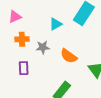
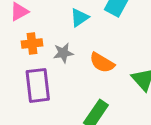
purple rectangle: (24, 68) -> (38, 85), size x1.6

